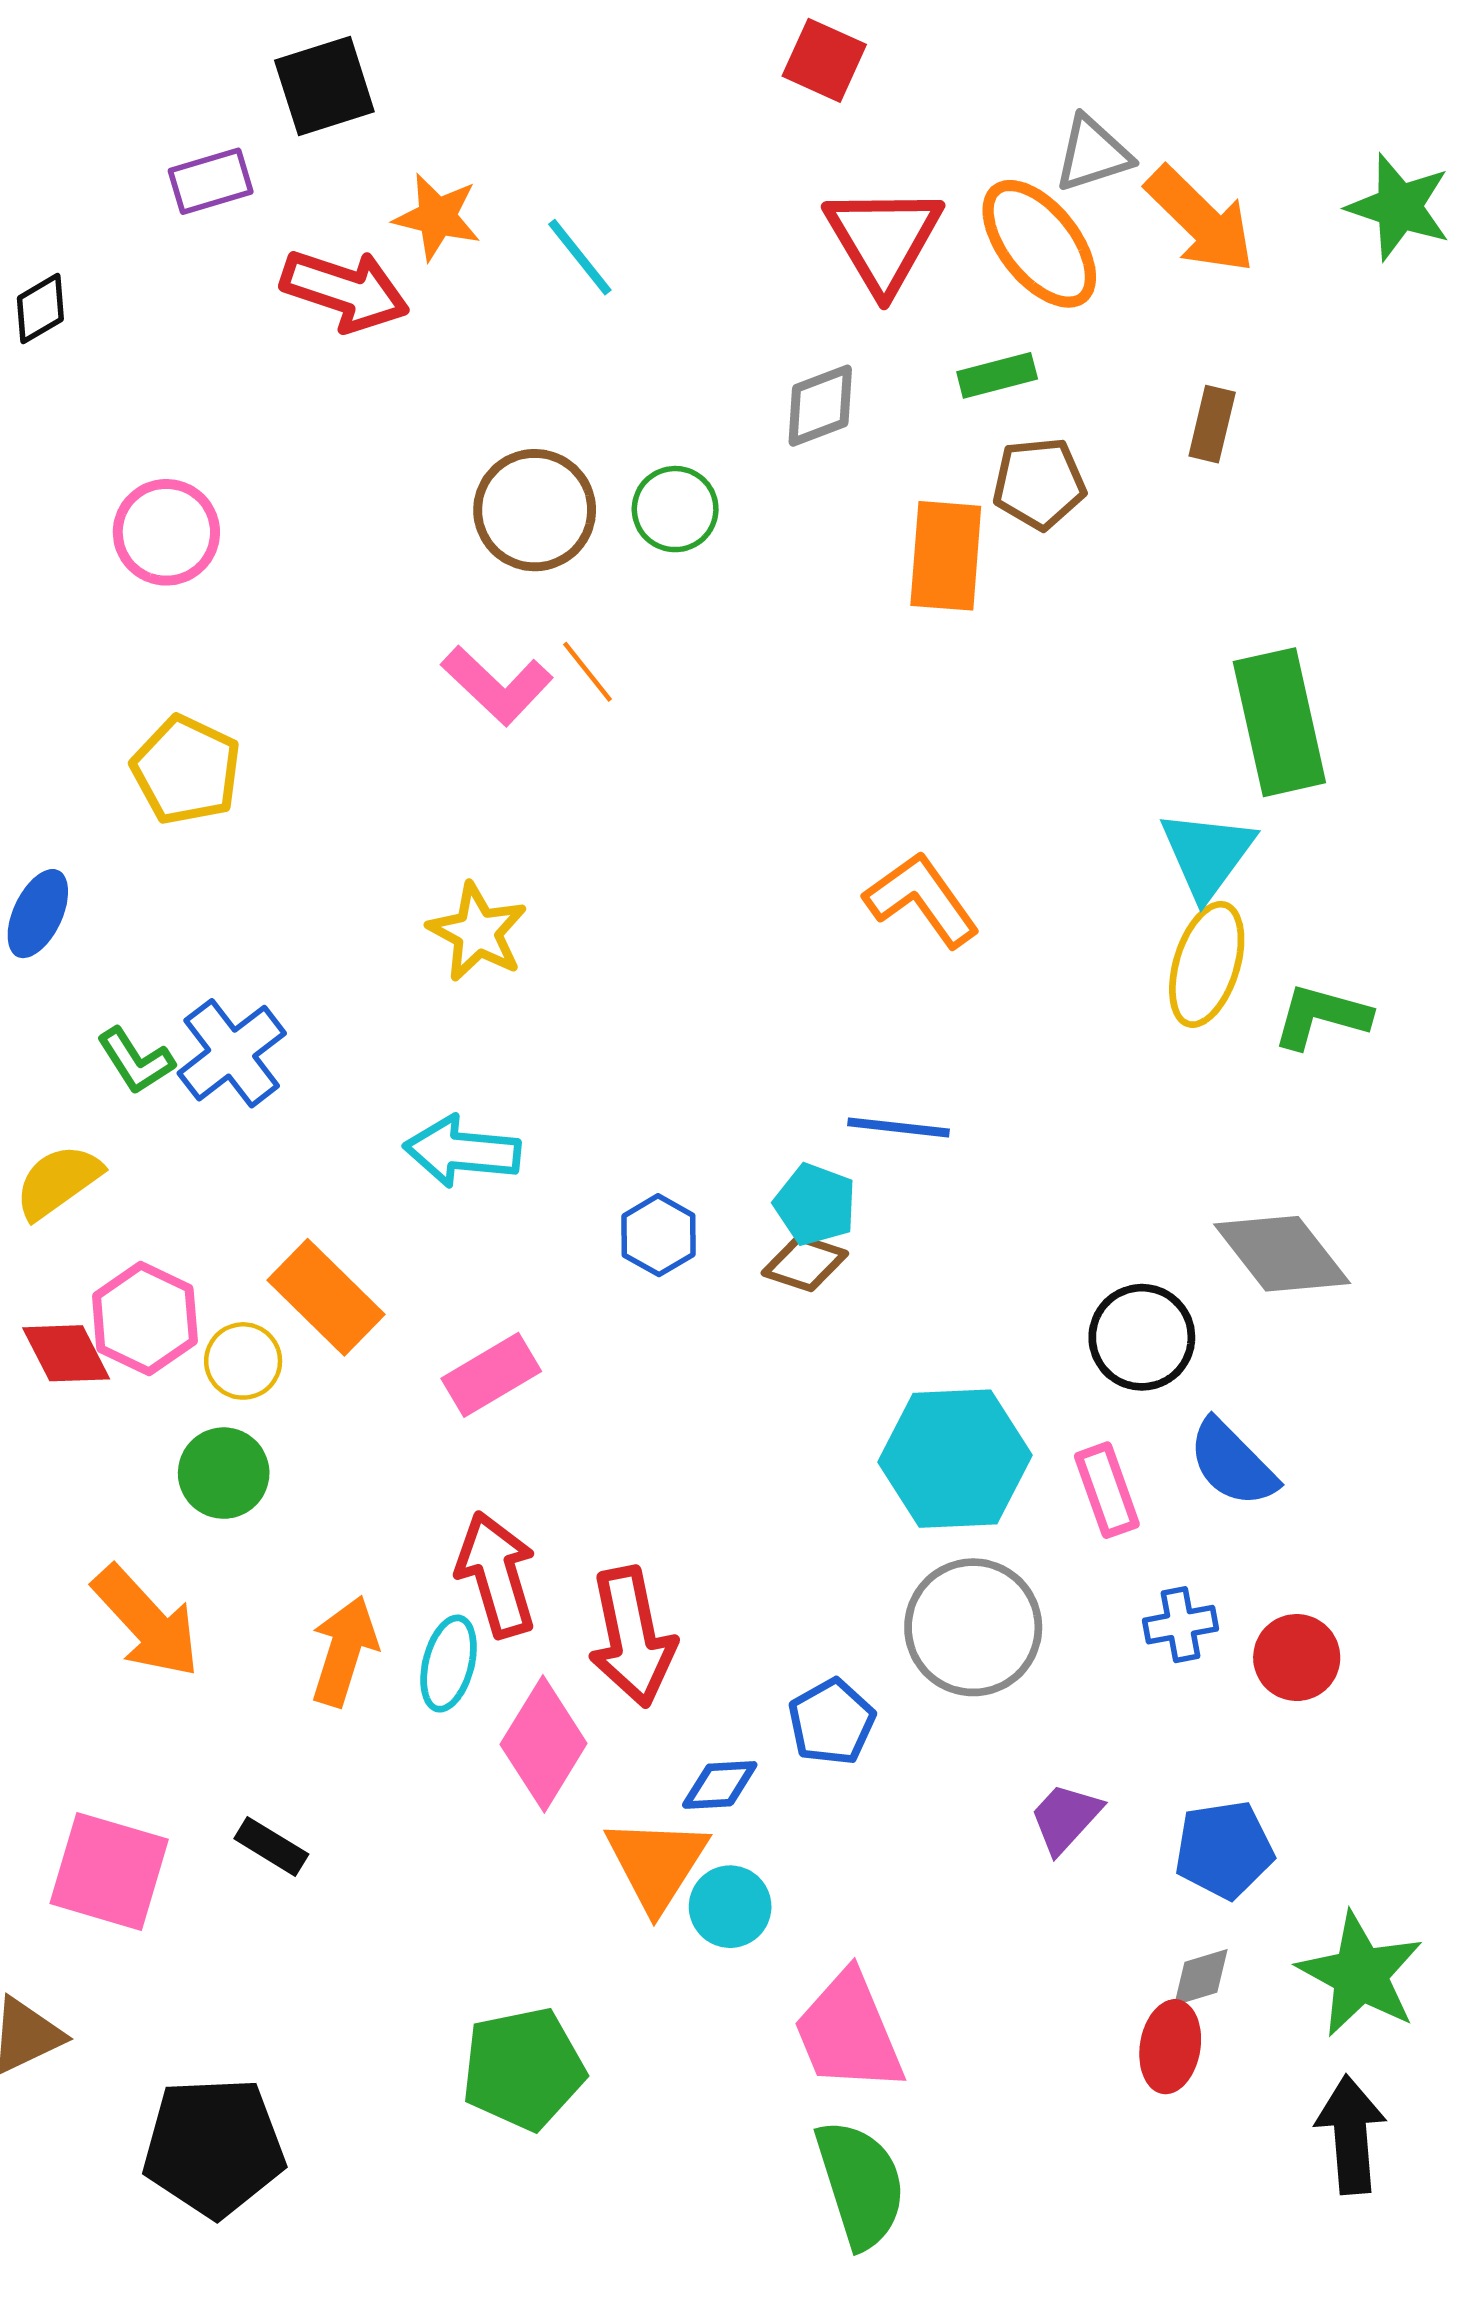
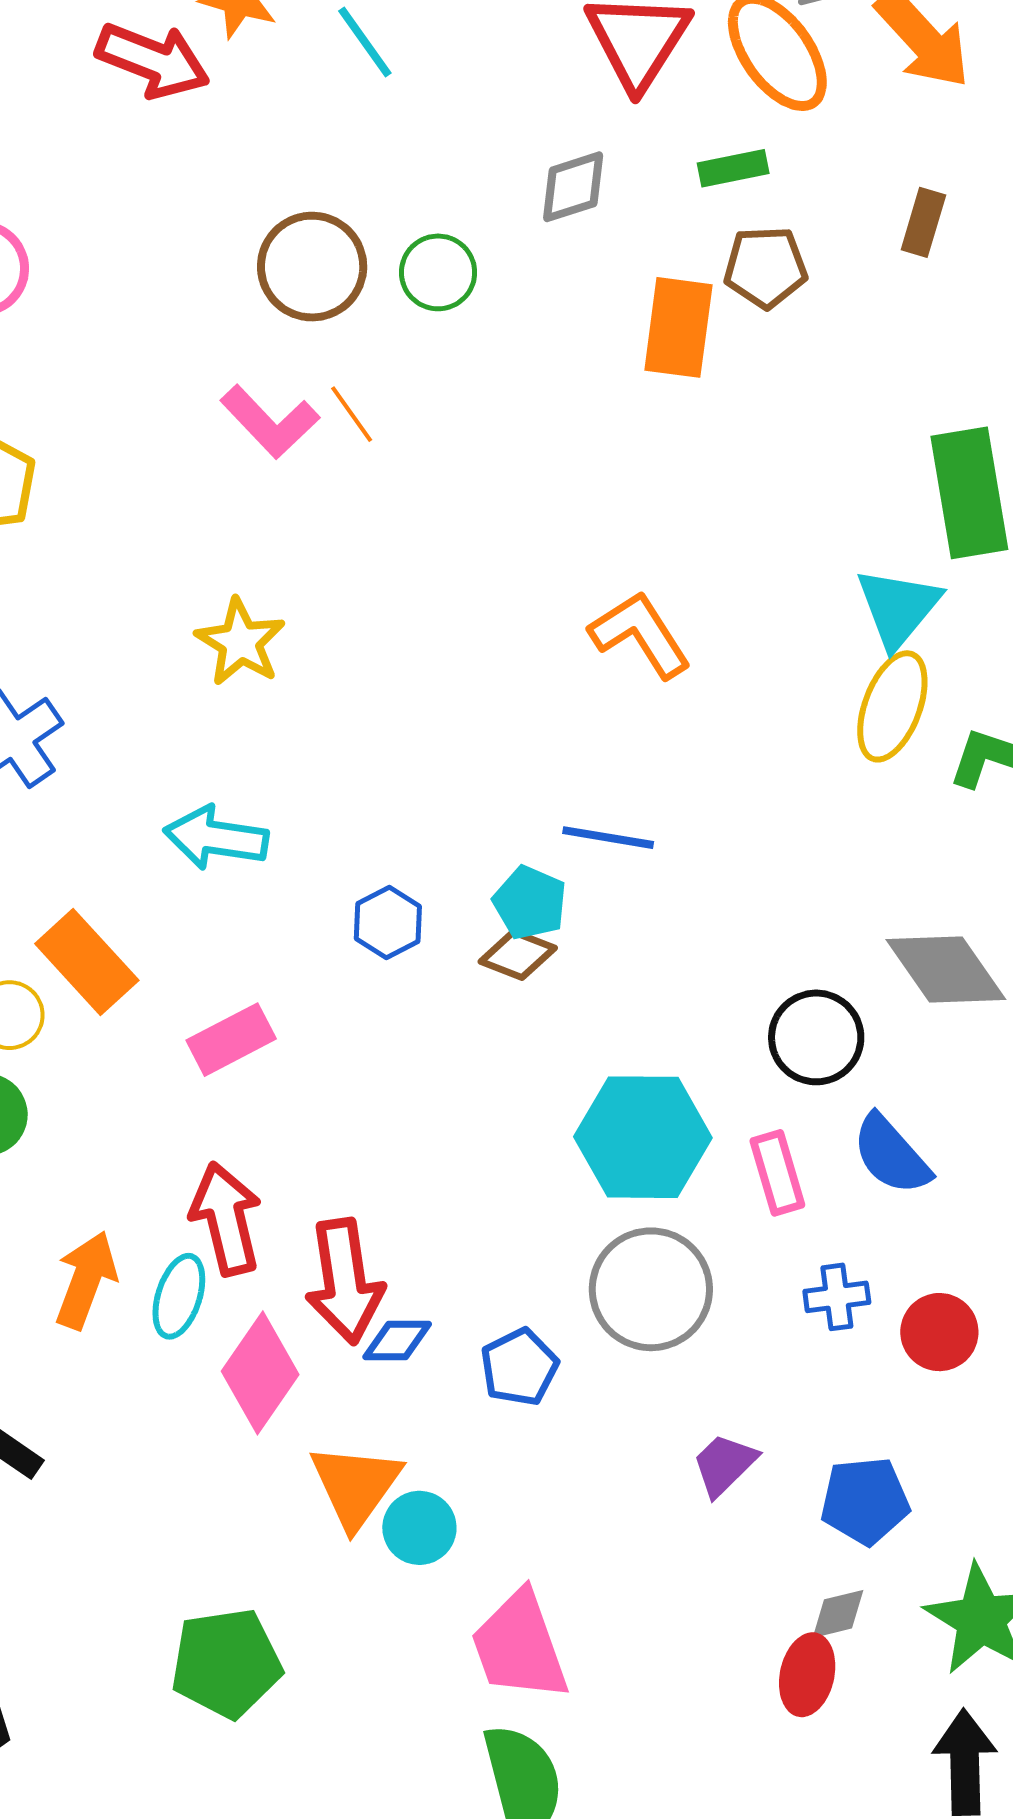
blue diamond: (720, 1785) -> (397, 1341), moved

